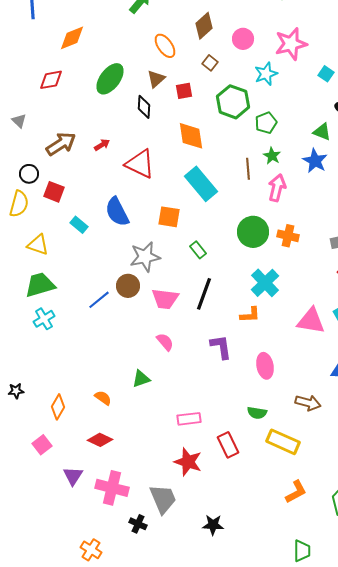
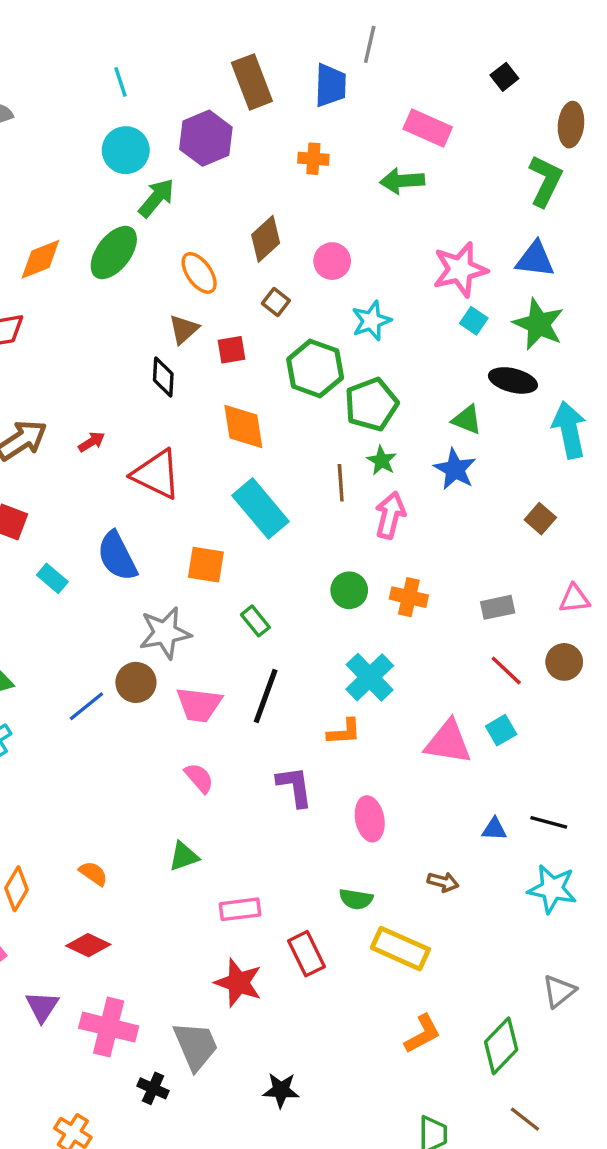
pink star: (291, 44) -> (460, 270), moved
green ellipse: (110, 79) -> (114, 252), moved
green pentagon: (266, 123) -> (371, 404), size x1.4
green circle: (253, 232) -> (349, 590), size x0.7
green triangle: (141, 379) -> (184, 856), moved
brown arrow: (308, 403) -> (443, 882), size x0.7

